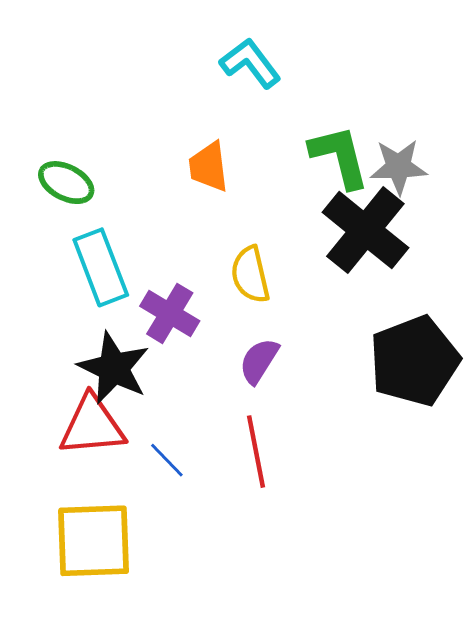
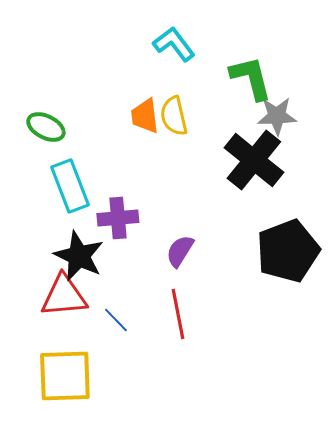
green L-shape: (340, 157) -> (251, 78), moved
yellow semicircle: (250, 275) -> (174, 116), moved
purple cross: (170, 313) -> (118, 218), turned -36

